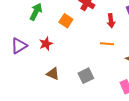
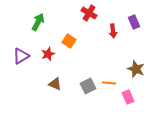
orange square: (66, 21) -> (69, 41), moved
orange line: (107, 44) -> (109, 83), moved

